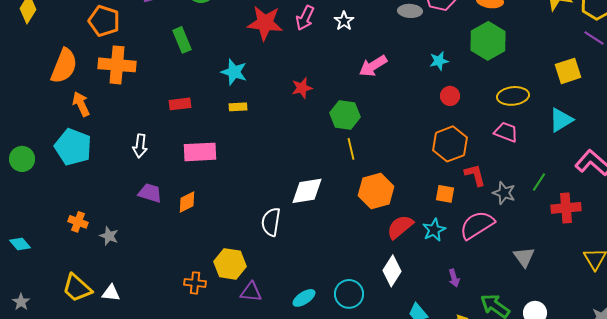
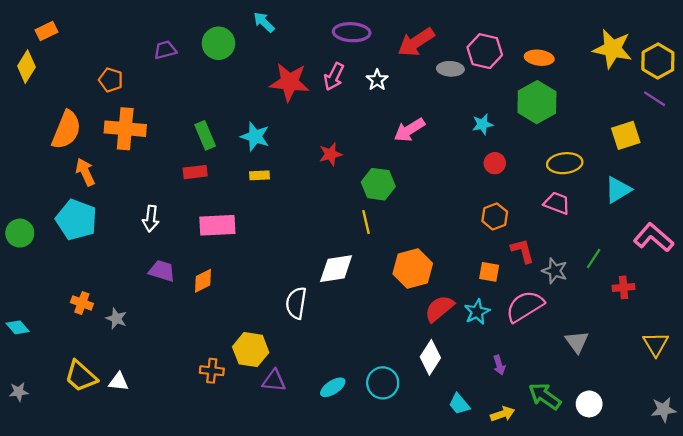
orange pentagon: (104, 21) -> (111, 80), size x0.7
green rectangle: (182, 40) -> (205, 135), moved
orange hexagon: (450, 144) -> (495, 216), size x0.7
yellow line: (351, 149) -> (366, 222), moved
red cross: (566, 208) -> (624, 287), size x0.7
gray star: (21, 302) -> (19, 392), turned 30

